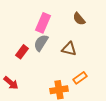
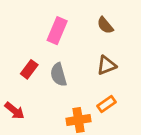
gray semicircle: (41, 43) -> (59, 75), moved, turned -48
brown triangle: (69, 49) -> (106, 65), moved, turned -35

